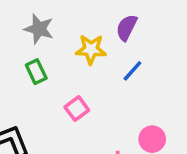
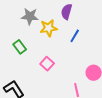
gray star: (39, 29) -> (30, 16), moved

